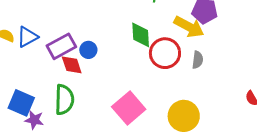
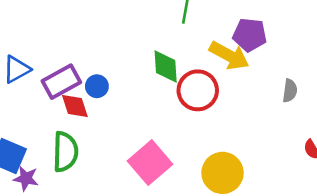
gray semicircle: (198, 60) -> (290, 91), moved

